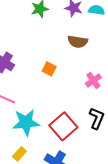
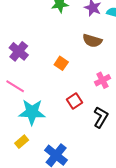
red square: (63, 126) -> (74, 101), moved, size x0.6

